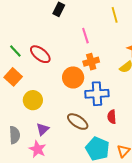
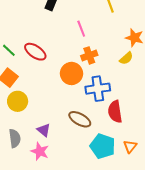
yellow circle: (33, 100) -> (18, 101), moved
red semicircle: (112, 117) -> (115, 112), size x1.5
purple triangle: (43, 129) -> (44, 130), turned -32

